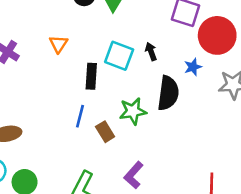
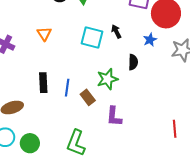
black rectangle: (91, 76) -> (43, 83), moved
black semicircle: (168, 93) -> (133, 62), size x0.6
purple L-shape: (134, 175) -> (114, 116), moved, turned -30

